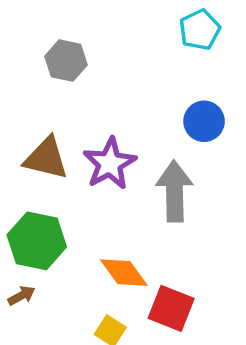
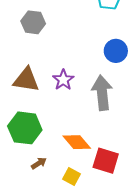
purple star: (110, 164) -> (63, 80), size x0.7
brown arrow: (22, 296) -> (39, 163), moved

